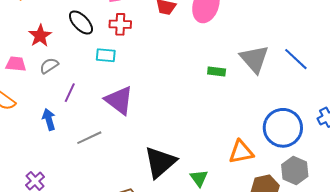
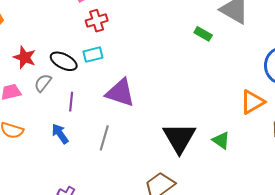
black ellipse: (81, 23) -> (64, 61), moved
green rectangle: (217, 72) -> (203, 34), turned 42
gray line: (89, 138) -> (104, 138), turned -30

